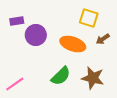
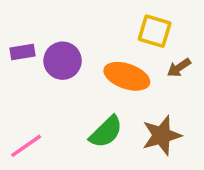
purple rectangle: (17, 21) -> (23, 52), moved
brown star: (93, 78) -> (162, 135), turned -30

